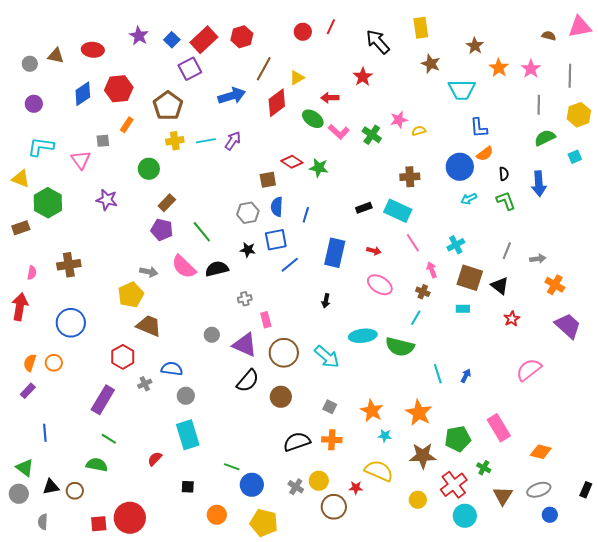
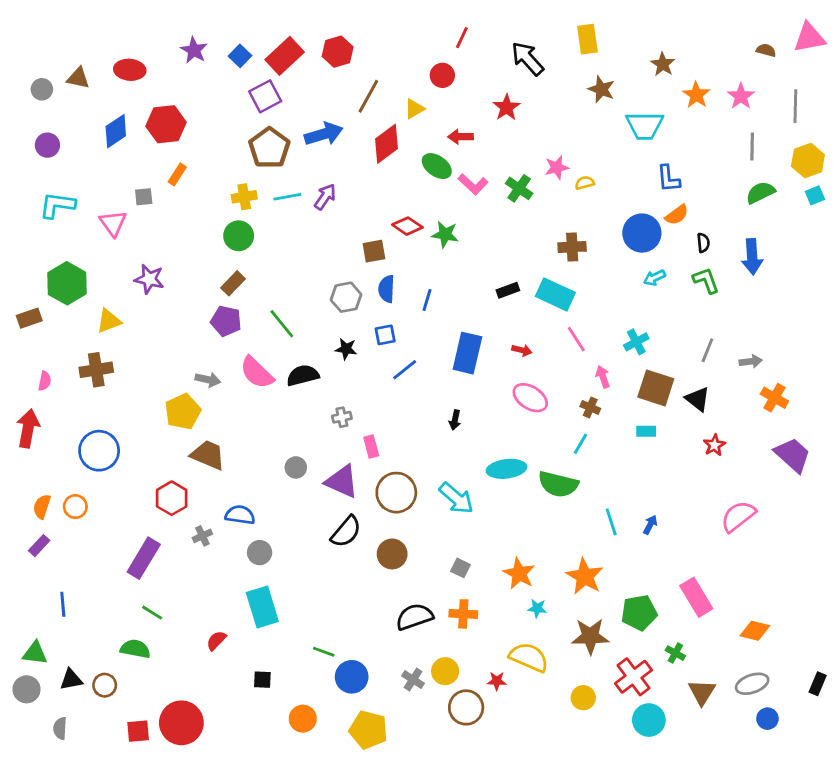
red circle: (303, 32) -> (442, 75), moved
brown pentagon: (168, 106) -> (269, 148), moved
cyan square: (575, 157) -> (815, 195), moved
green circle: (149, 169) -> (239, 236), moved
yellow triangle: (21, 179) -> (109, 321), moved, turned -42
blue square: (276, 240) -> (385, 335), size x0.7
green triangle: (25, 468) -> (35, 653), turned -30

